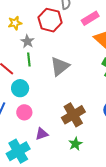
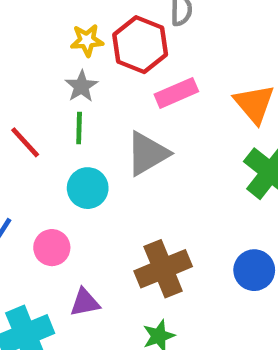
pink rectangle: (90, 18) -> (176, 93), moved
yellow star: (15, 23) -> (87, 40), moved
cyan circle: (20, 88) -> (88, 188), moved

